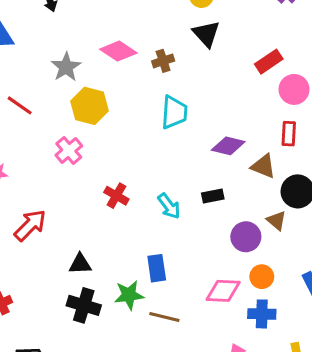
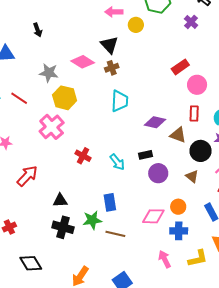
black triangle: (206, 34) -> (109, 45), moved
gray star: (66, 67) -> (49, 73), turned -30
pink cross: (69, 150) -> (52, 127), size x1.4
brown triangle: (276, 220) -> (192, 176), moved
purple circle: (246, 237) -> (158, 173), moved

